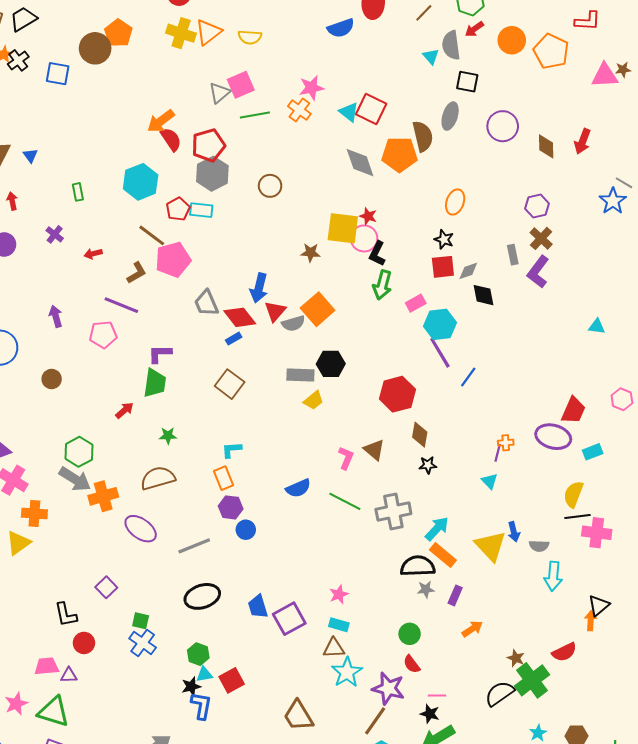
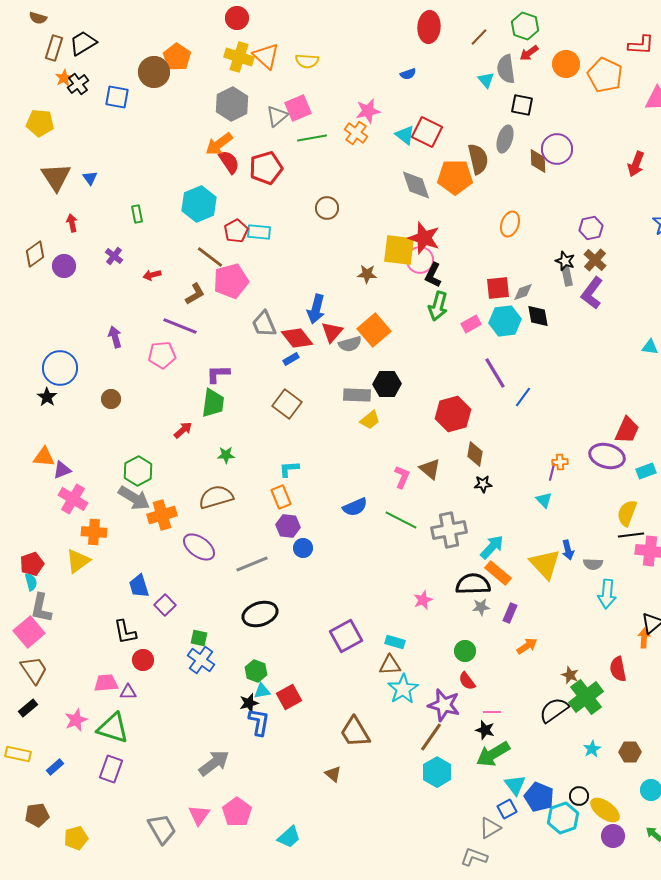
blue semicircle: (341, 28) -> (408, 74), moved, size x0.6
orange triangle: (208, 32) -> (266, 56), turned -40
brown diamond: (546, 146) -> (538, 161), moved
gray hexagon: (212, 174) -> (232, 104), moved
red star: (368, 216) -> (424, 238), size x1.8
black star: (444, 239) -> (565, 261), moved
cyan hexagon: (440, 324) -> (505, 321), moved
pink star: (339, 594) -> (423, 600), moved
blue trapezoid: (258, 607) -> (139, 586), moved
red semicircle: (564, 652) -> (618, 669), turned 105

